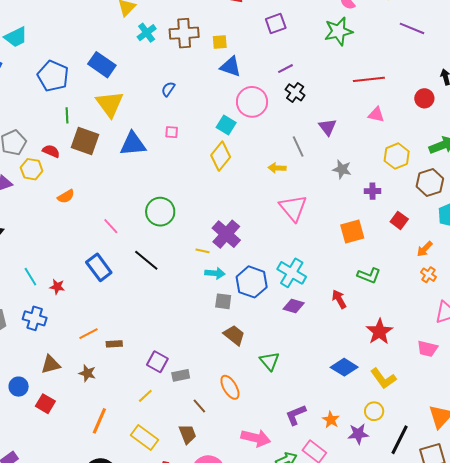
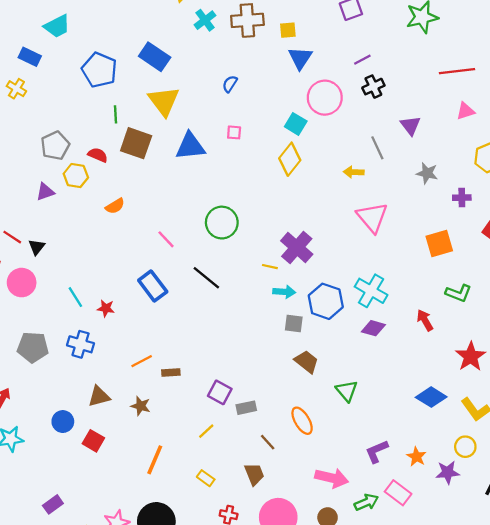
blue triangle: (231, 67) -> (300, 58), turned 45
black cross: (295, 92) -> (373, 87), turned 30
pink triangle: (376, 115) -> (465, 111), turned -30
yellow rectangle: (144, 437) -> (206, 478), size x0.6

